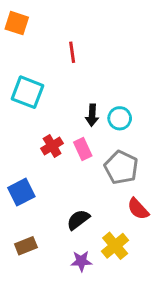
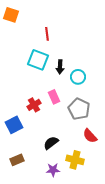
cyan square: (28, 92) -> (38, 60), moved
black arrow: (92, 115) -> (60, 67), moved
red cross: (52, 146) -> (34, 105), moved
yellow cross: (115, 246) -> (75, 160), turned -36

